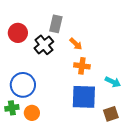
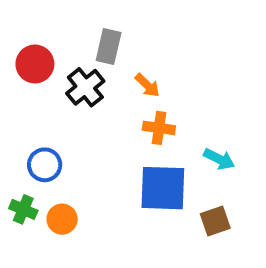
blue circle: (23, 85) -> (45, 165), size x0.7
green cross: (12, 108) -> (23, 209), turned 32

